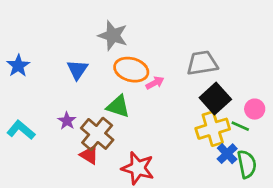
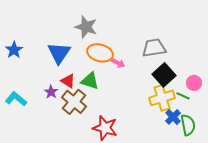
blue triangle: (77, 70) -> (59, 53), size x1.4
pink arrow: (155, 83) -> (118, 63), turned 56
red triangle: (89, 155) -> (68, 81), moved

